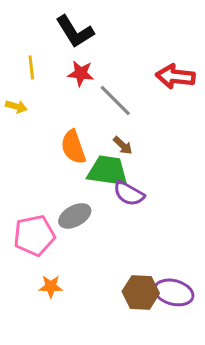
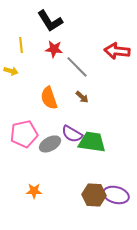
green trapezoid: (108, 171) -> (92, 142), moved
purple semicircle: (129, 193) -> (72, 134), moved
pink pentagon: (34, 235) -> (24, 134), moved

